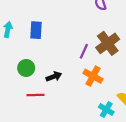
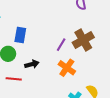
blue rectangle: (36, 30) -> (20, 35), moved

